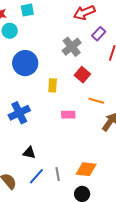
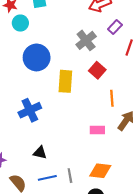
yellow rectangle: (53, 85) -> (65, 81), size x1.5
orange line: (96, 101) -> (112, 98), turned 70
pink rectangle: (68, 115) -> (97, 130), moved
blue line: (36, 176) -> (47, 178), turned 36

